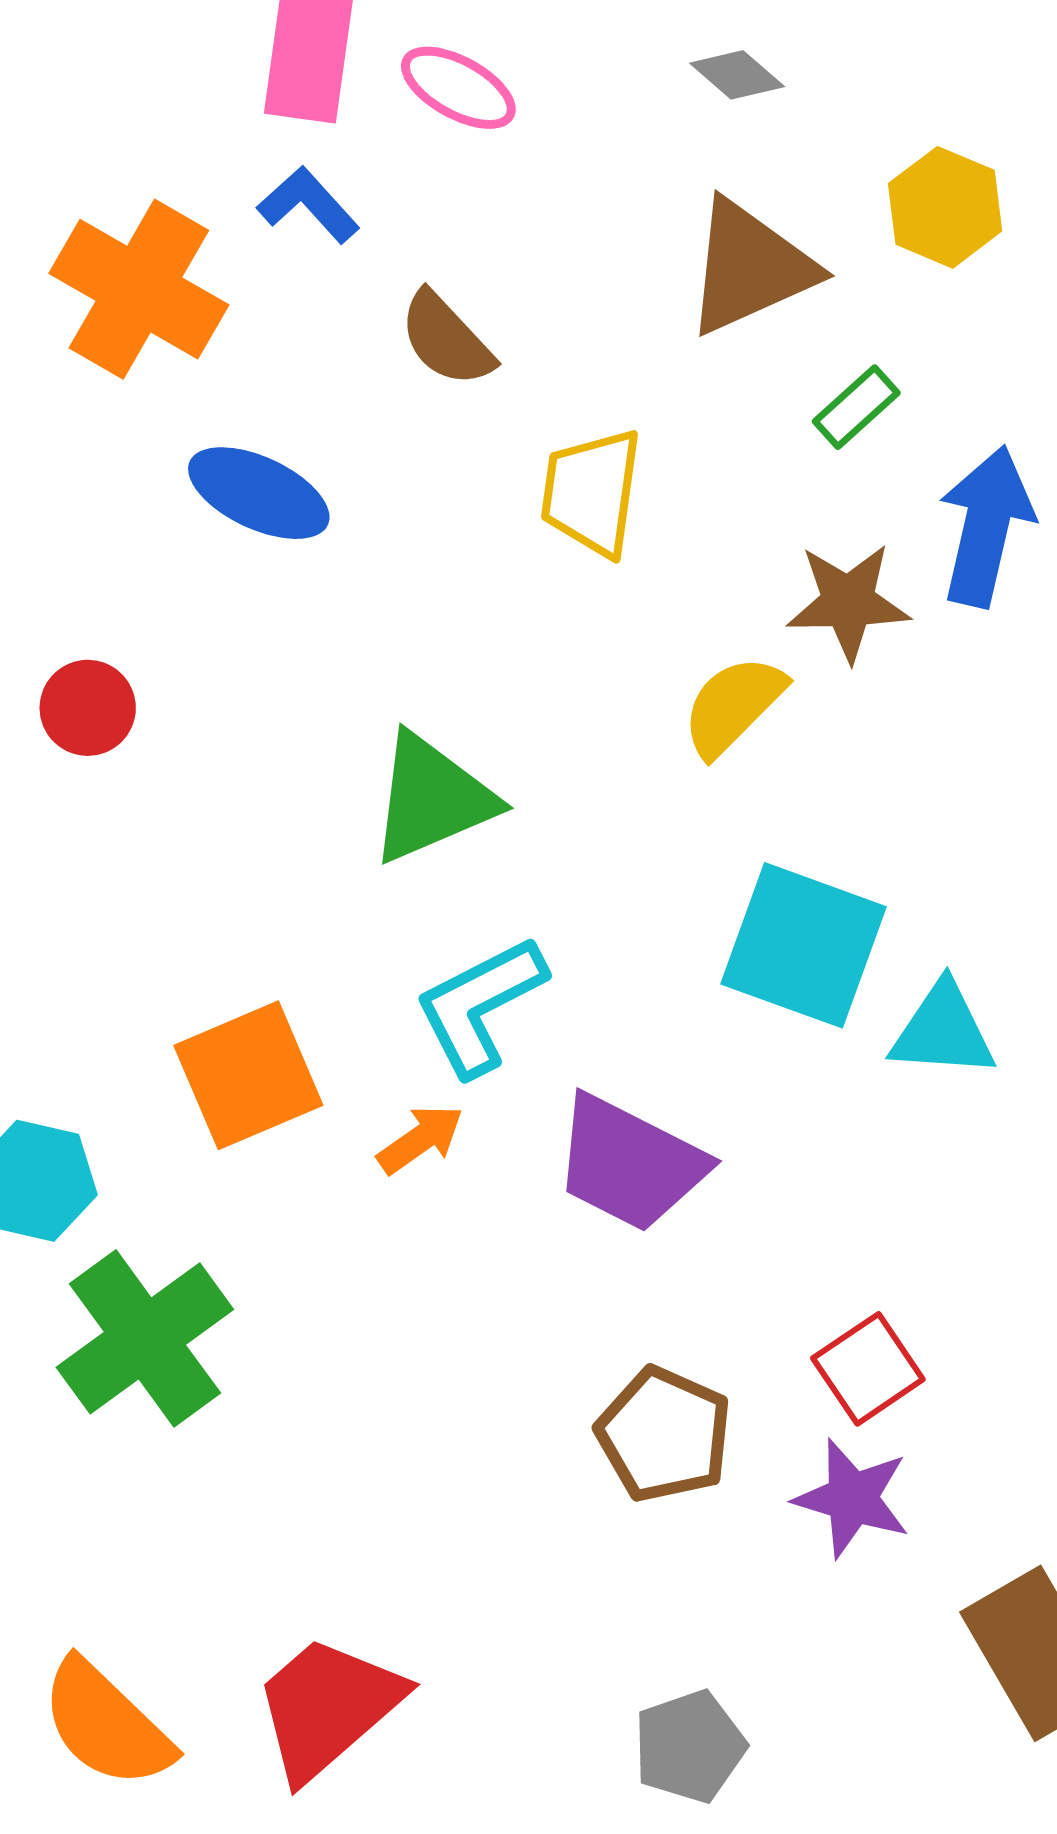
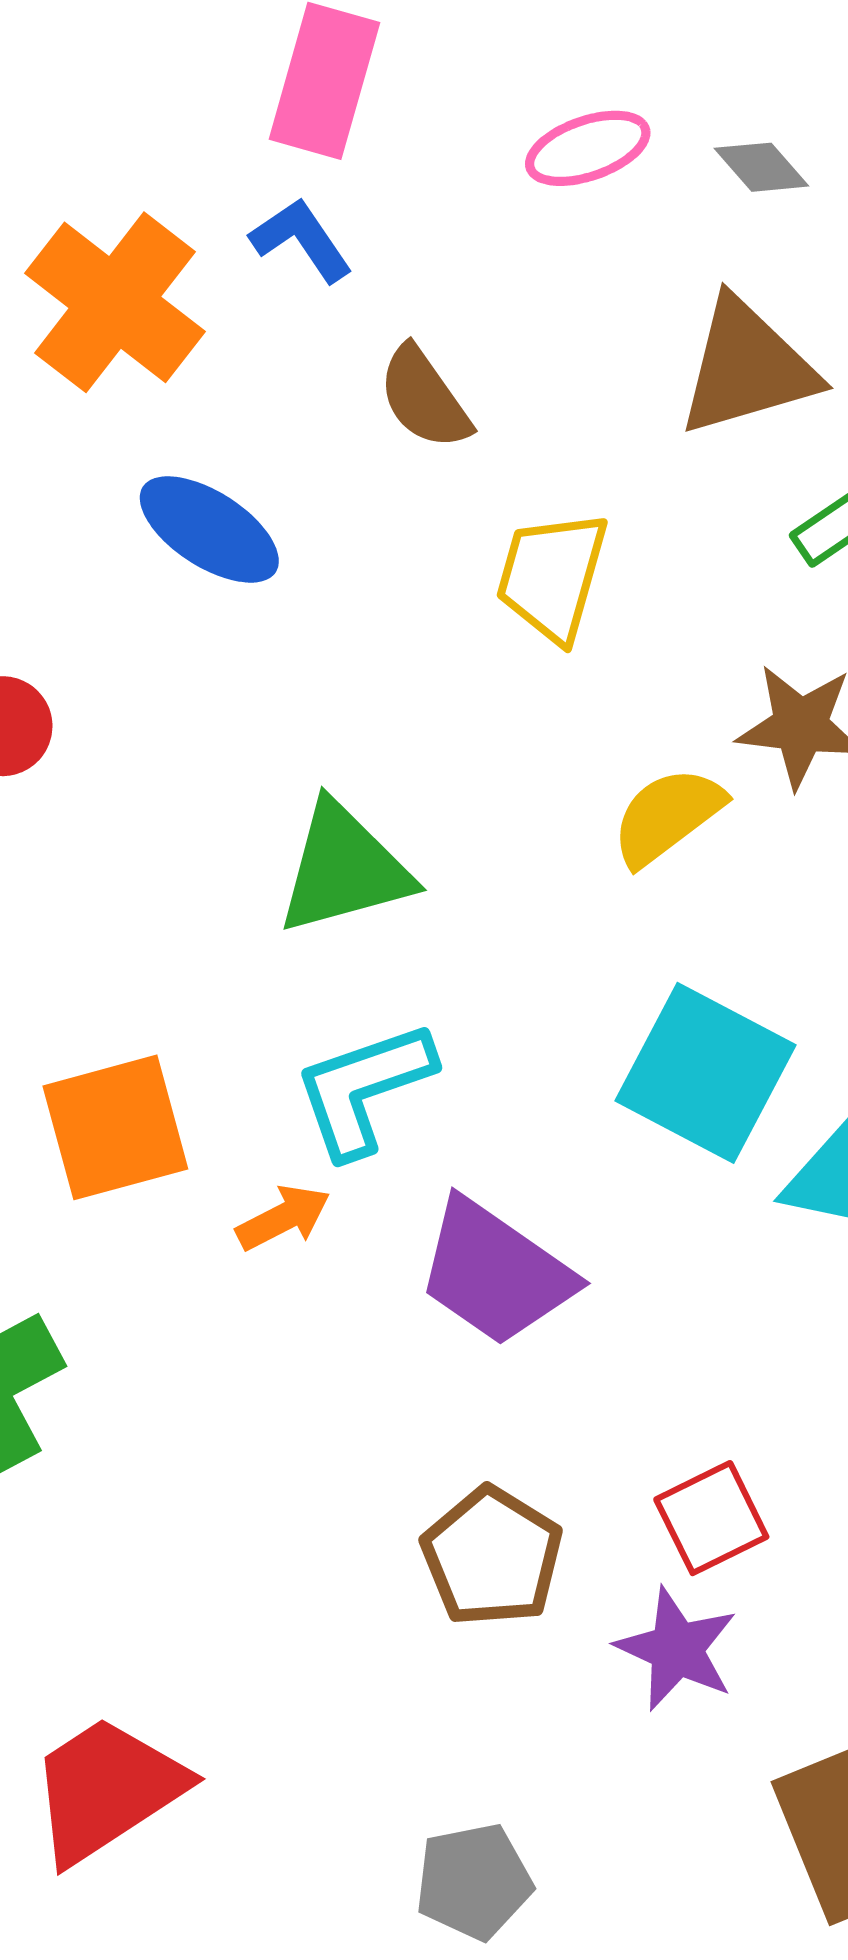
pink ellipse: (458, 88) -> (588, 148), moved, turned -56

